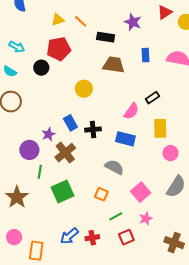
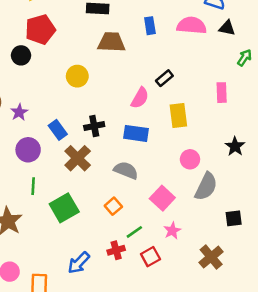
blue rectangle: (70, 123) -> (58, 130), moved
purple star: (49, 134) -> (19, 112), moved
purple circle: (29, 150) -> (28, 150), moved
brown cross: (65, 153) -> (78, 158), moved
pink circle: (170, 153) -> (190, 159), moved
orange square: (101, 194) -> (113, 206), turned 32
red cross: (92, 238) -> (116, 250), moved
brown cross: (174, 243) -> (211, 257), turned 36

